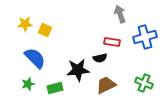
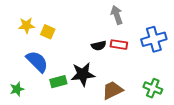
gray arrow: (120, 14) -> (117, 15), moved
black semicircle: (100, 58) -> (99, 46), moved
green star: (28, 84) -> (17, 89), moved
green rectangle: (55, 88) -> (58, 82), moved

